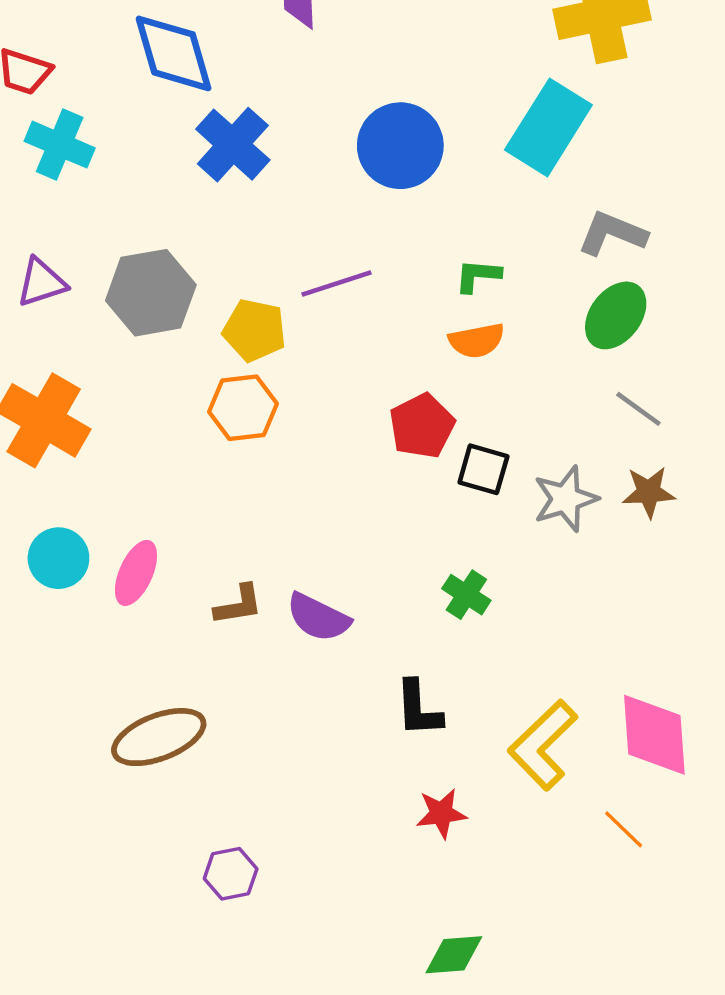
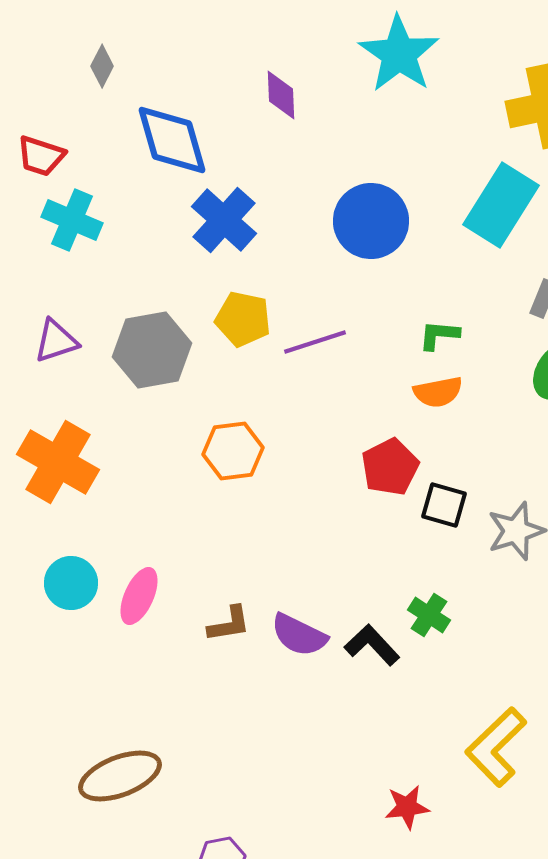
yellow pentagon: (254, 330) -> (243, 319), moved
black L-shape: (419, 709) -> (372, 645), moved, turned 140
brown ellipse: (159, 737) -> (120, 776), moved

